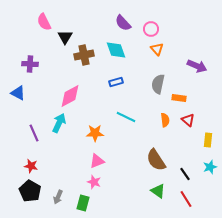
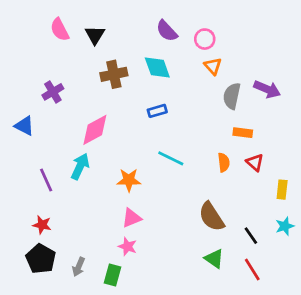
black triangle: (65, 37) -> (95, 35), moved
purple cross: (30, 64) -> (53, 92), moved, turned -35
gray semicircle: (158, 84) -> (232, 96), moved

